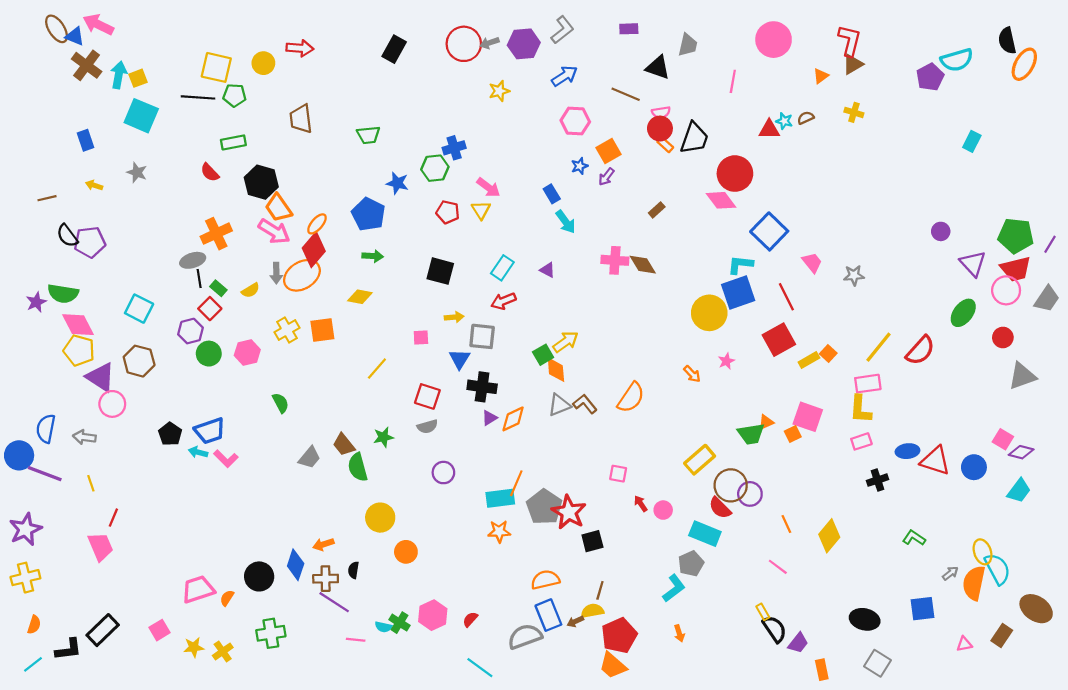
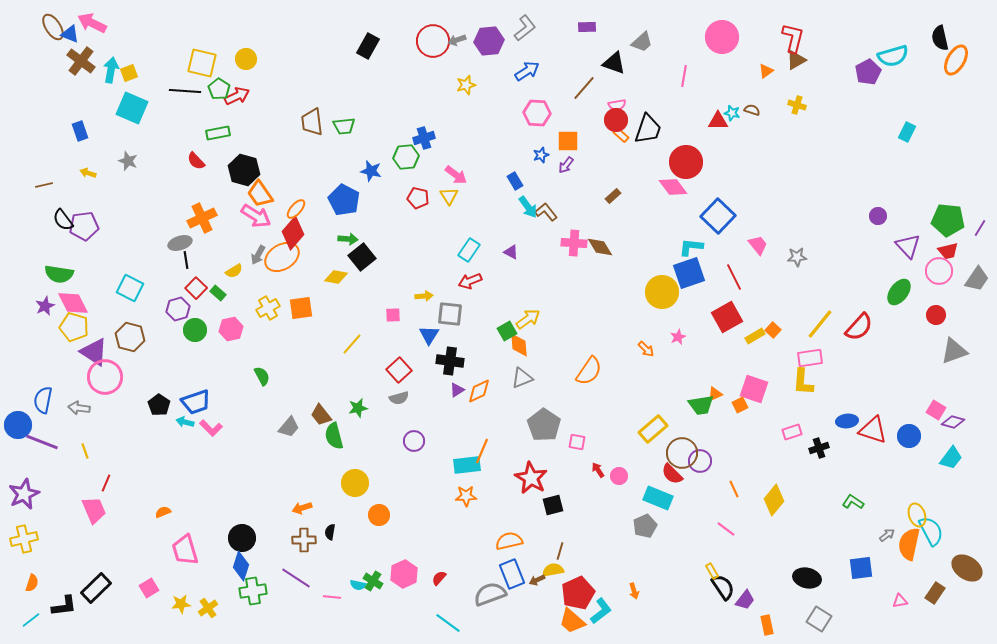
gray trapezoid: (688, 45) -> (642, 42), turned 35
red arrow: (300, 48) -> (237, 96), moved, turned -30
brown line: (626, 94) -> (584, 88), turned -72
green pentagon: (234, 95) -> (219, 89), turned 30
brown semicircle: (806, 118) -> (752, 110), turned 42
brown trapezoid: (301, 119) -> (312, 122), moved
orange square: (608, 151) -> (568, 141), turned 30
red trapezoid: (1016, 269) -> (948, 251), size x0.7
black square: (440, 271) -> (362, 257), moved, turned 36
gray arrow: (276, 273) -> (258, 255), turned 30
green rectangle: (218, 288) -> (218, 293), moved
purple star: (36, 302) -> (45, 306), moved
red square: (427, 396) -> (399, 370), turned 30
pink circle: (112, 404) -> (105, 377), size x1.4
brown L-shape: (585, 404) -> (546, 212), moved
pink rectangle: (861, 441) -> (792, 432), moved
gray pentagon: (544, 507) -> (544, 425), moved
blue diamond: (296, 565) -> (241, 566), moved
cyan L-shape: (674, 588) -> (601, 611), moved
pink trapezoid: (198, 589) -> (185, 550), turned -88
orange semicircle: (227, 598) -> (163, 512), moved, turned 35
purple line: (334, 602) -> (296, 578), moved

